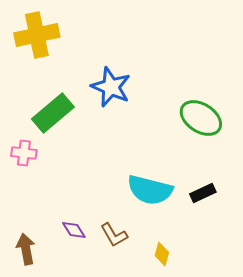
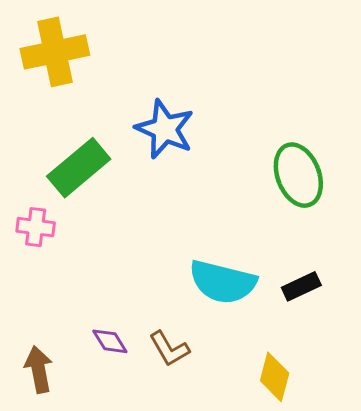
green ellipse: (201, 118) -> (298, 175), turned 36
yellow diamond: (162, 254) -> (275, 377), moved, size x1.4

